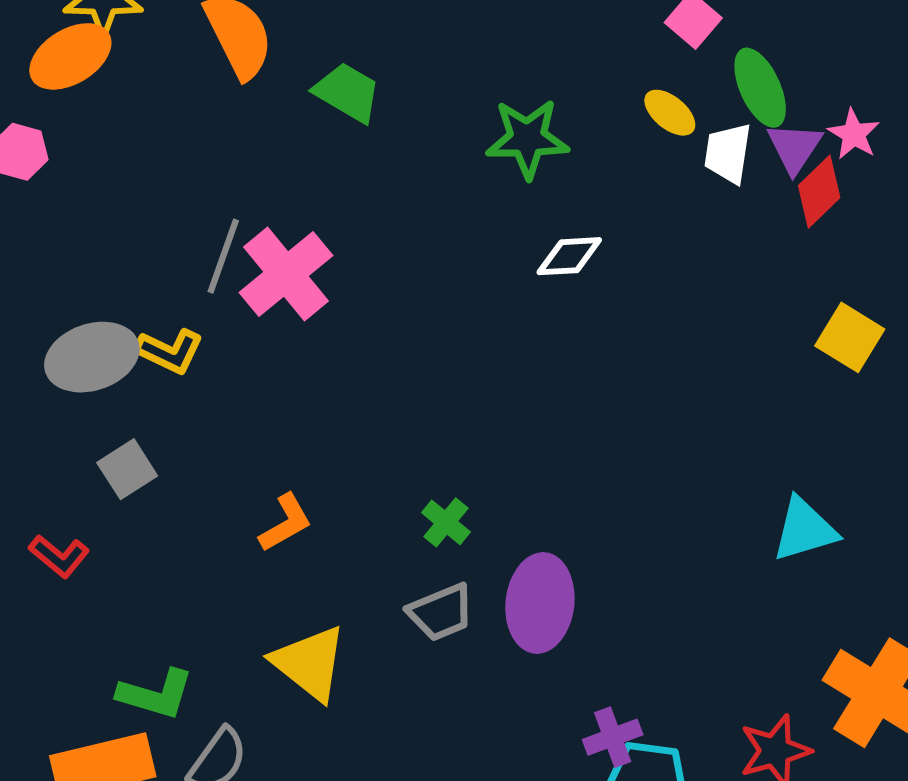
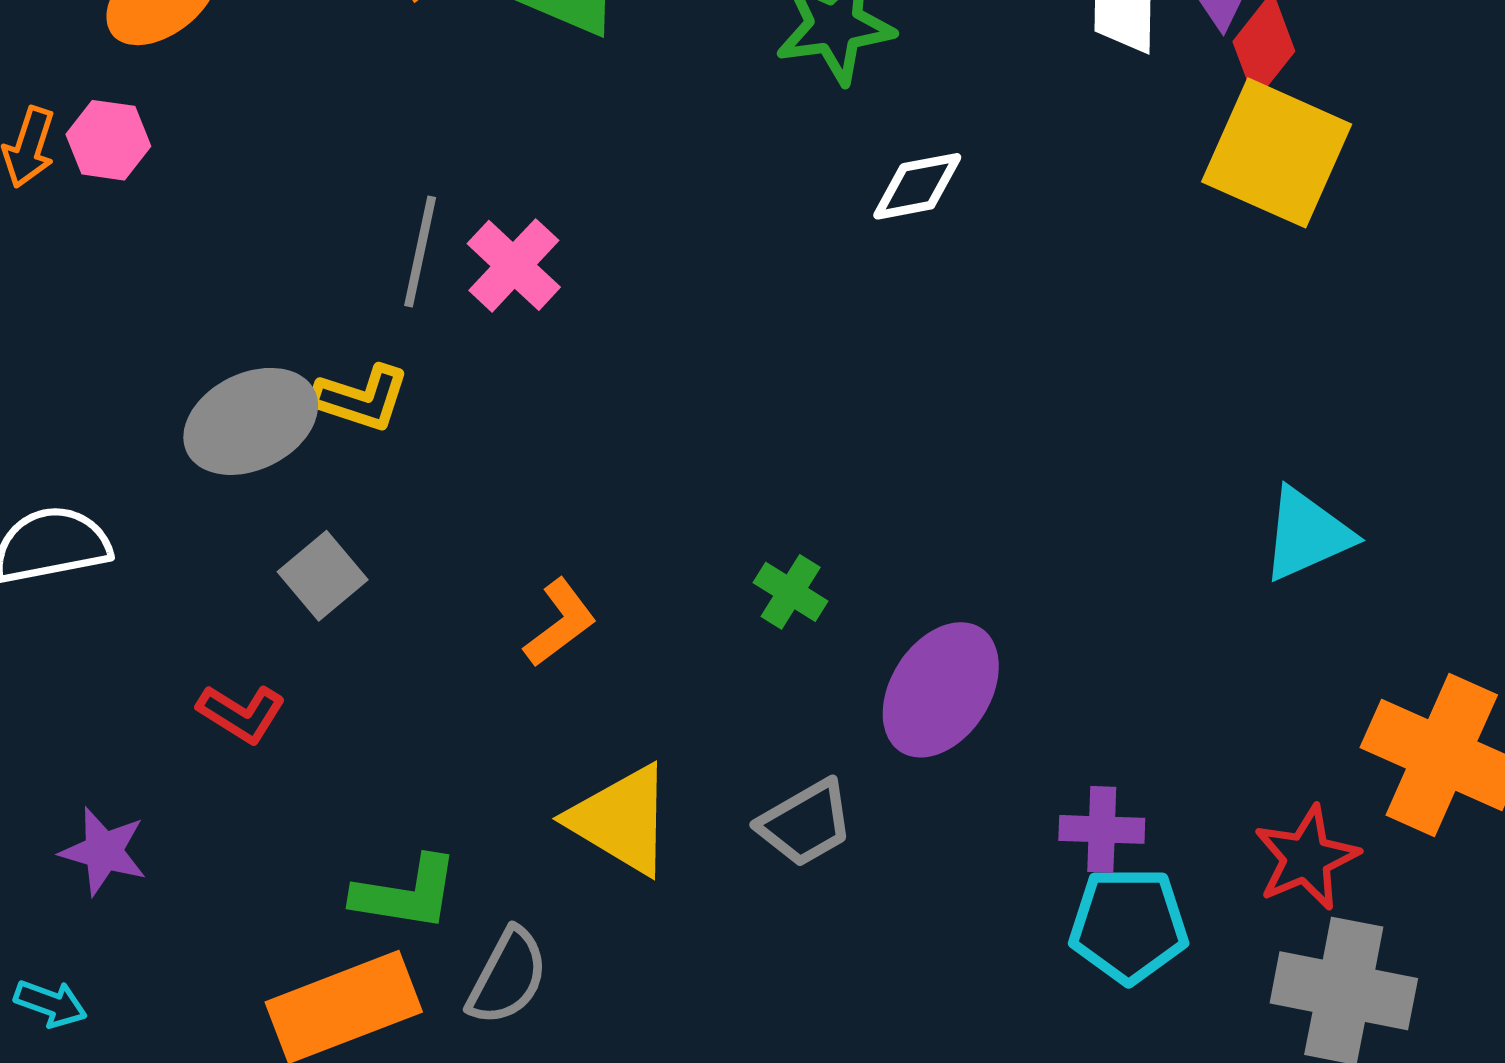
pink cross: (286, 274) -> (514, 265), size x0.7
yellow square: (850, 337) -> (1277, 153), moved, size x1.5
purple ellipse: (540, 603) -> (941, 690), turned 34
gray trapezoid: (441, 612) -> (806, 823), moved
purple cross: (613, 737) -> (1102, 829), moved, turned 30

